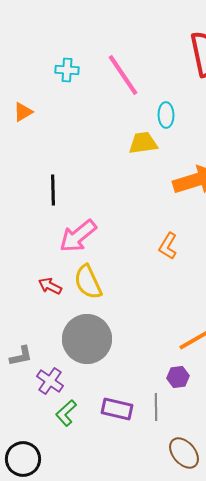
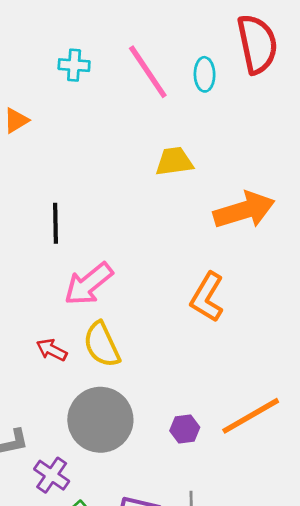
cyan ellipse: (166, 115) -> (205, 74), moved
orange L-shape: (168, 246) -> (207, 297), size x1.4
purple hexagon: (178, 377) -> (185, 429), moved

